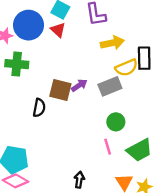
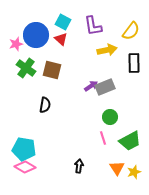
green cross: (17, 64) -> (26, 68), turned 30
yellow semicircle: (126, 68) -> (131, 31), moved, turned -30
purple arrow: (79, 85) -> (91, 86), moved
brown square: (60, 90) -> (52, 70), moved

